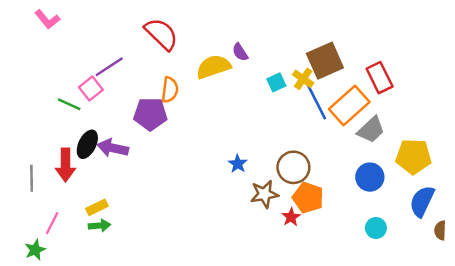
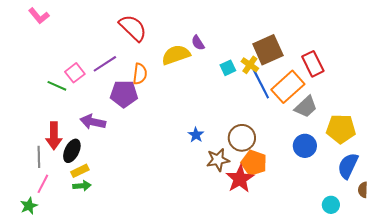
purple line: (109, 67) -> (105, 64), moved
black ellipse: (87, 144) -> (72, 151), moved
gray line: (32, 178) -> (39, 157), moved
red star: (291, 217) -> (240, 179), size x1.8
cyan circle: (376, 228) -> (331, 205), moved

